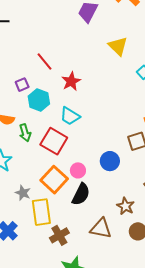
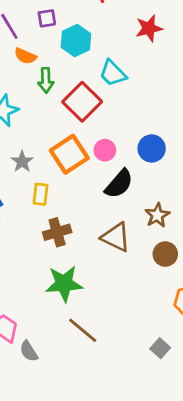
red star: (71, 81) -> (149, 28), moved
purple square: (22, 85) -> (47, 18), moved
black semicircle: (81, 194) -> (119, 184), moved
yellow rectangle: (41, 212) -> (40, 194), size x0.6

